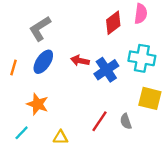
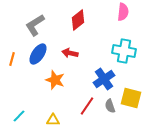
red diamond: (113, 23) -> (78, 20), moved
blue cross: (106, 70) -> (104, 79), moved
yellow square: (150, 98) -> (131, 98), moved
orange star: (38, 104) -> (55, 80), moved

